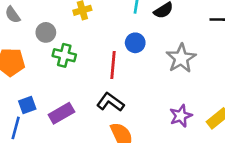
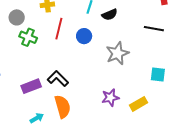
red line: (113, 65) -> (59, 29), moved
purple rectangle: (61, 113) -> (31, 86), moved

